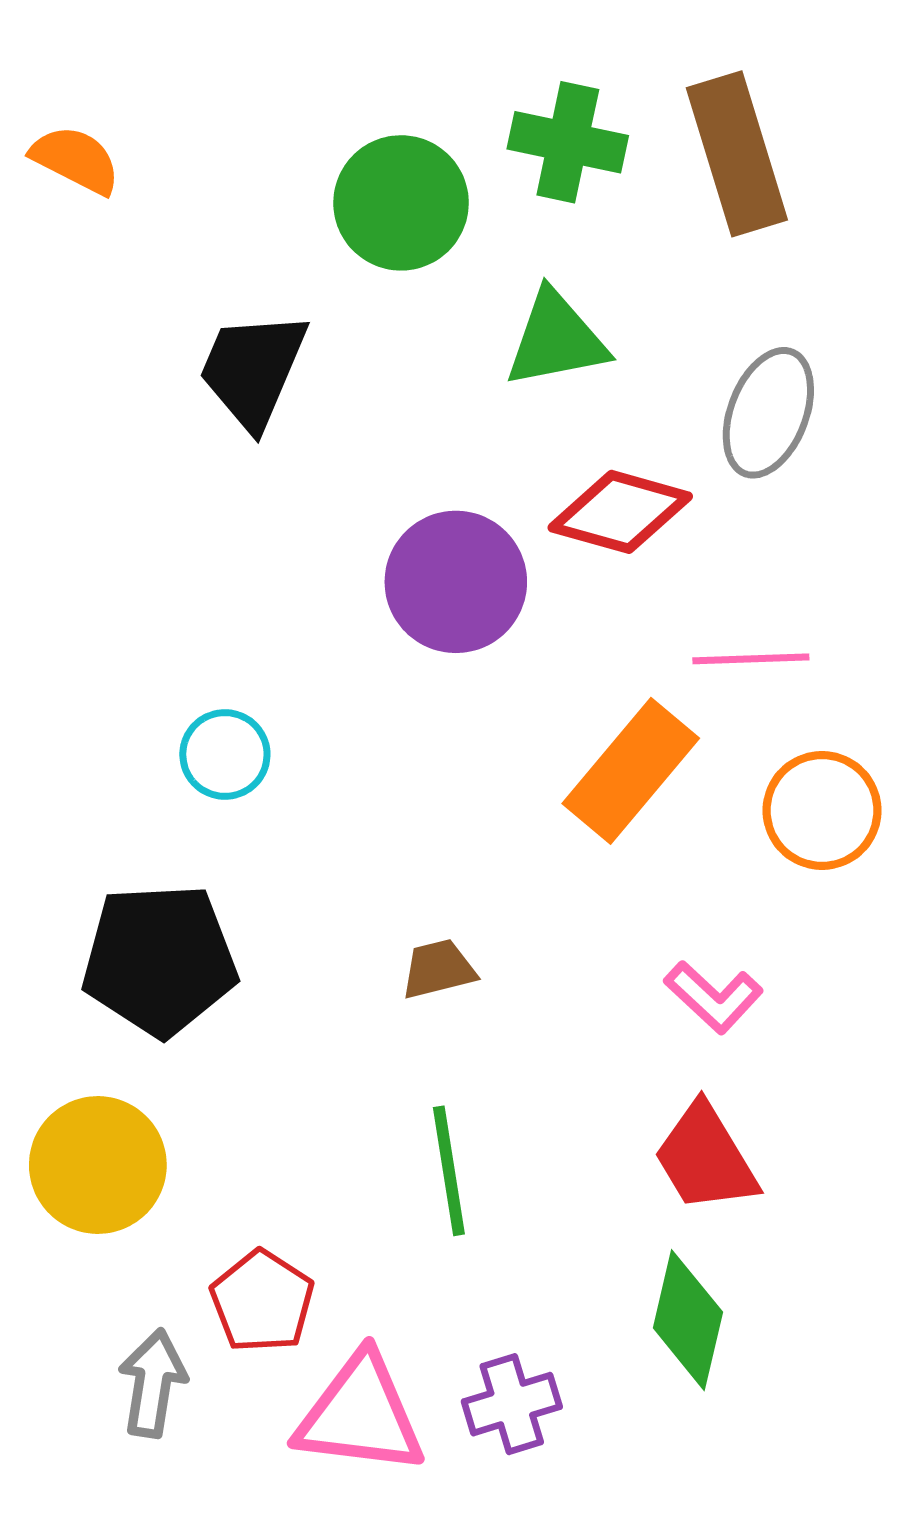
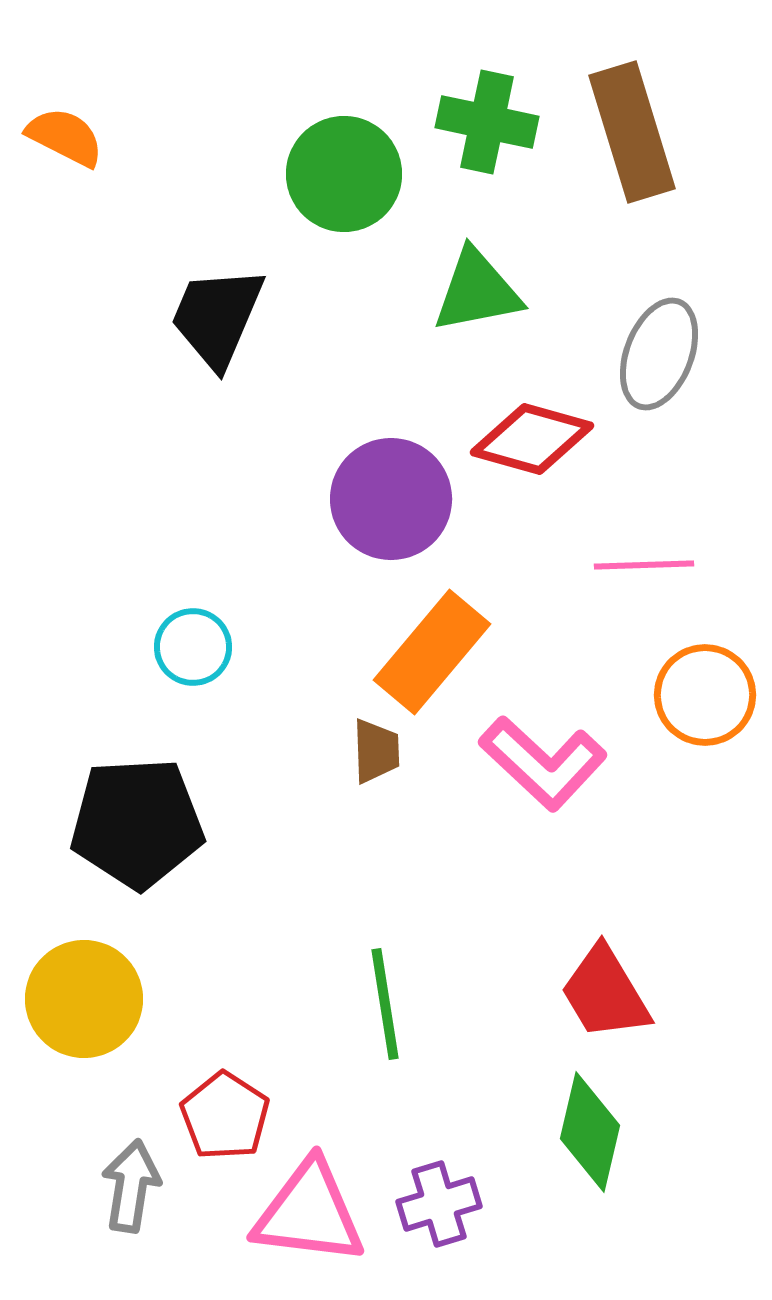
orange rectangle: (631, 771) -> (432, 652), moved
brown trapezoid: (438, 969) -> (376, 751), moved, turned 102
pink L-shape: (714, 997) -> (543, 763), moved, size x1.5

